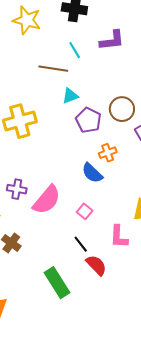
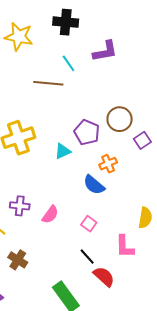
cyan triangle: (70, 96) -> (63, 151), moved
pink semicircle: (47, 200) -> (50, 215), size x0.6

